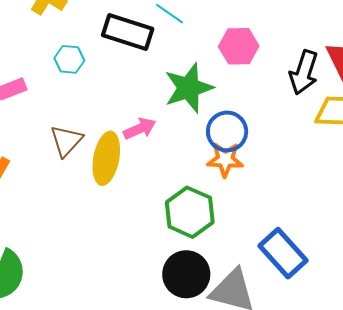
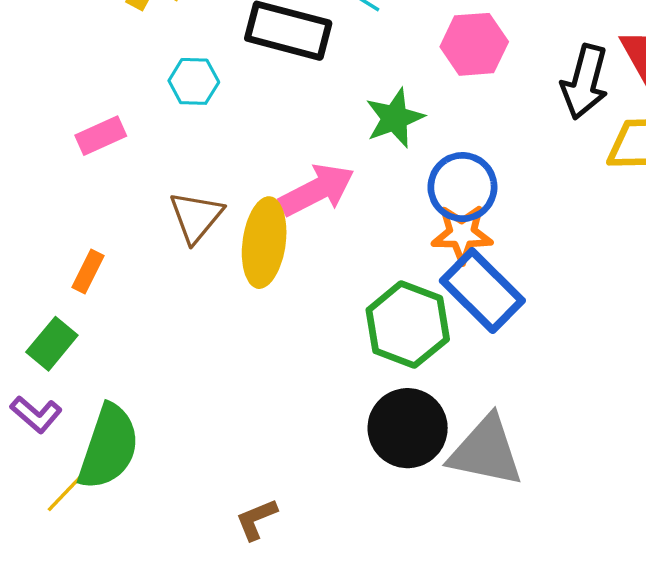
green star: (189, 88) -> (395, 118), size x0.7
pink arrow: (140, 129) -> (317, 190), size x1.4
blue rectangle: (283, 253) -> (482, 291), moved

